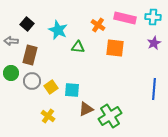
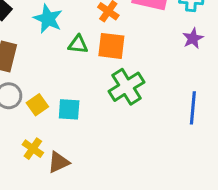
orange square: (115, 48) -> (111, 46), moved
brown triangle: (86, 109) -> (59, 162), moved
green cross: (110, 116) -> (126, 87), moved

